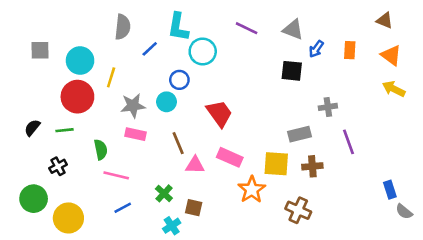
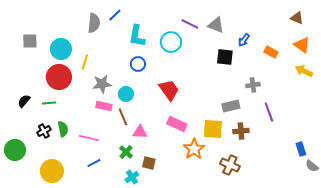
cyan L-shape: (178, 27) -> (137, 36), moved
gray triangle: (293, 30) -> (216, 25), moved
blue line: (150, 49) -> (115, 15), moved
orange rectangle: (350, 50) -> (271, 52), moved, turned -64
cyan circle: (203, 51) -> (171, 42), moved
cyan circle: (167, 102) -> (126, 94), moved
brown line: (178, 143) -> (123, 117), moved
green semicircle: (101, 150) -> (63, 129), moved
pink triangle: (195, 165) -> (140, 132), moved
green circle: (34, 199) -> (15, 150), moved

